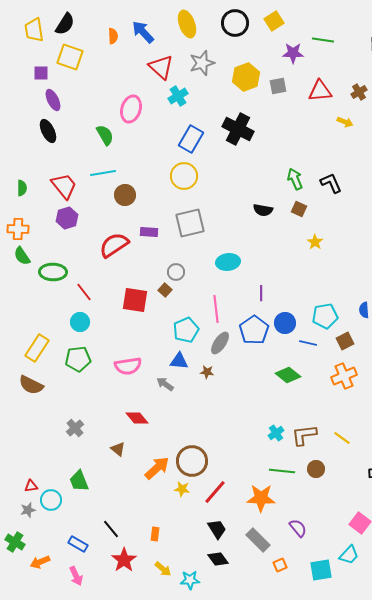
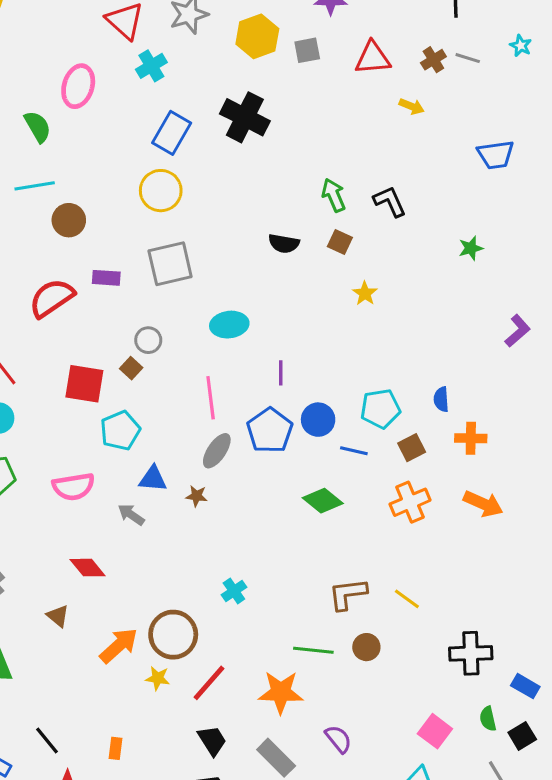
cyan pentagon: (186, 330) -> (120, 430), moved
cyan cross: (276, 433) -> (234, 591), moved

